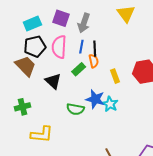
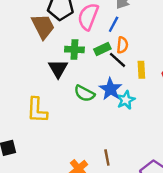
black line: (95, 49) -> (118, 60), moved, turned -63
black triangle: (53, 81) -> (58, 69), moved
green cross: (22, 107) -> (74, 50), moved
yellow L-shape: (42, 134) -> (37, 110), turned 70

